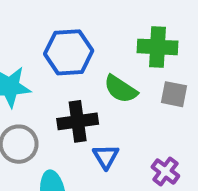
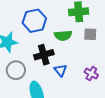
green semicircle: (121, 89) -> (63, 35), turned -30

